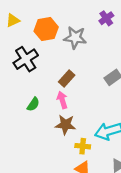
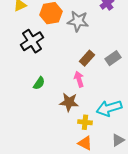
brown rectangle: (67, 78) -> (87, 58), moved
pink arrow: (62, 100) -> (79, 79), moved

